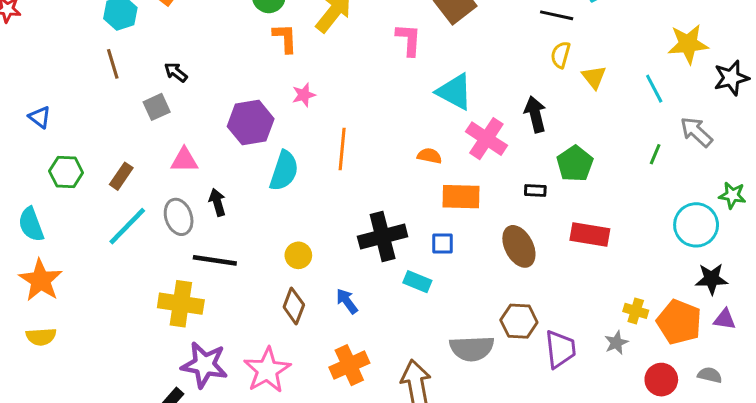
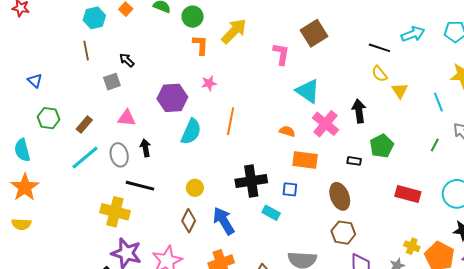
yellow semicircle: (561, 55) -> (379, 74), turned -60
red rectangle: (590, 234) -> (408, 194), moved
blue arrow: (347, 301) -> (224, 221), size x1.6
brown hexagon: (519, 321) -> (343, 233), moved

